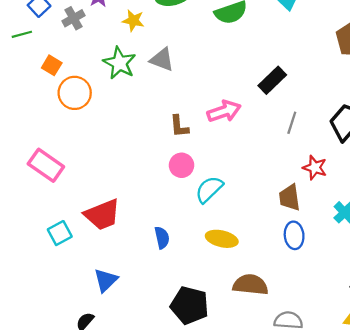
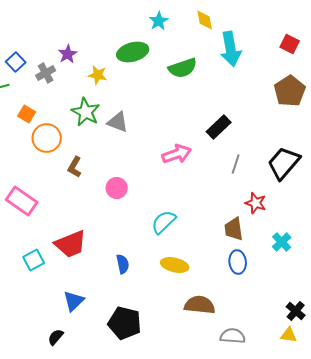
gray triangle: (162, 60) -> (118, 122), moved
brown L-shape: (179, 126) -> (75, 167), moved, turned 35
pink circle: (182, 165) -> (117, 188), moved
black pentagon: (190, 305) -> (125, 323), moved

